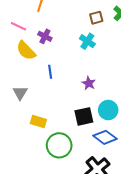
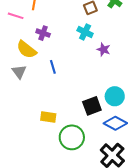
pink line: (18, 26) -> (16, 16), moved
purple star: (89, 83) -> (104, 50), moved
gray triangle: (20, 93) -> (19, 72), moved

